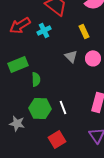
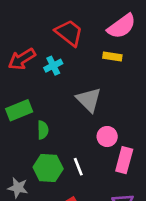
yellow rectangle: (84, 31) -> (112, 56), moved, turned -56
gray triangle: (71, 56) -> (89, 100), size x1.5
pink circle: (93, 58) -> (107, 137), moved

